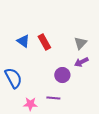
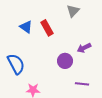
gray triangle: (80, 43) -> (73, 11), moved
purple line: (53, 98) -> (82, 84), moved

